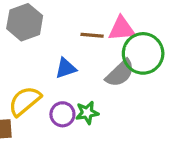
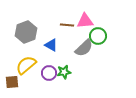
gray hexagon: (25, 22) -> (26, 32), moved
green circle: (143, 53) -> (98, 36), size x0.7
blue triangle: (66, 68) -> (51, 45), turned 48

